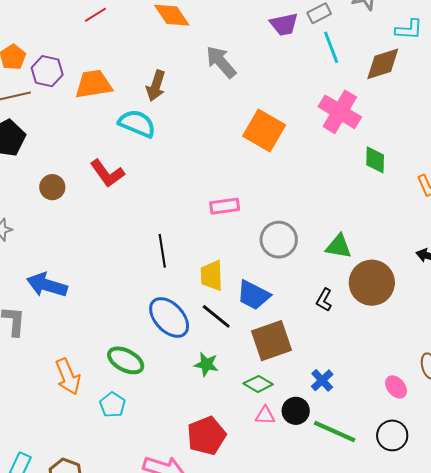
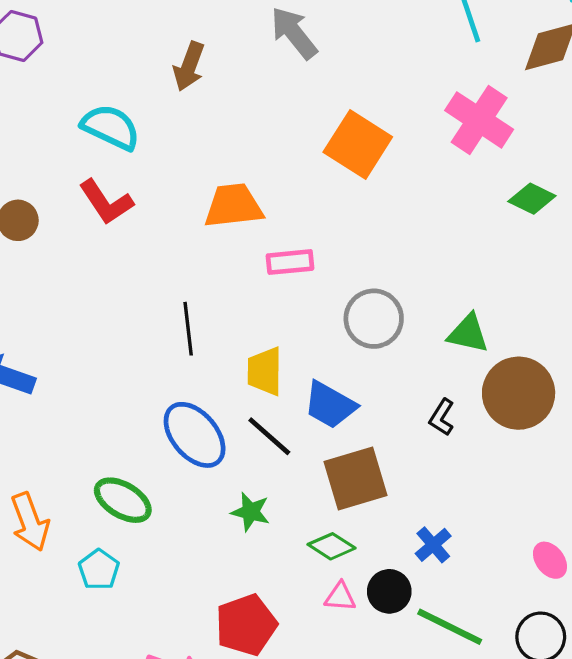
orange trapezoid: (93, 84) -> (233, 206), moved
cyan semicircle: (137, 124) -> (111, 127), moved
green diamond: (375, 160) -> (532, 199), turned -68

